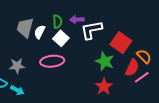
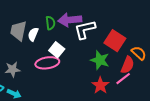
purple arrow: (77, 20) -> (70, 20), size x1.6
white square: (61, 38) -> (57, 50), moved
pink line: (142, 77) -> (123, 79), moved

